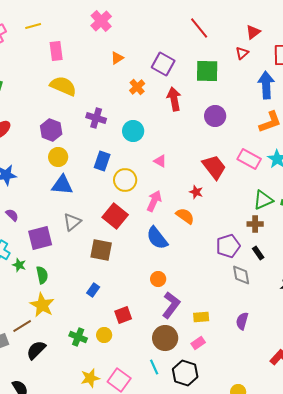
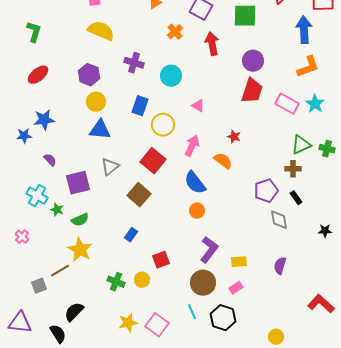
red trapezoid: (214, 167) -> (252, 91), moved, turned 56
brown square: (101, 250) -> (139, 195), turned 30
green semicircle: (42, 275) -> (80, 220), turned 78
orange circle: (158, 279) -> (197, 211), moved
black semicircle: (36, 350) -> (74, 312), moved

